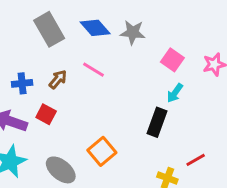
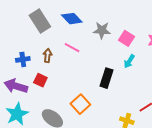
gray star: (133, 32) -> (102, 30), moved
brown arrow: (58, 79) -> (48, 56), turned -32
black rectangle: (157, 122) -> (106, 78), moved

